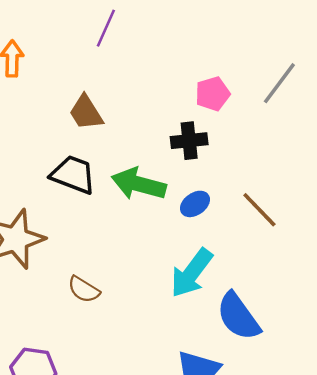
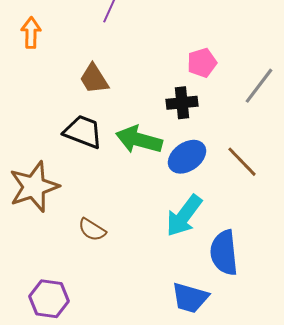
gray line: (279, 83) -> (259, 86), moved
blue ellipse: (195, 204) -> (187, 157), size x1.5
blue semicircle: (238, 316) -> (224, 253), turned 30

